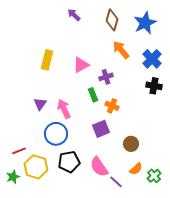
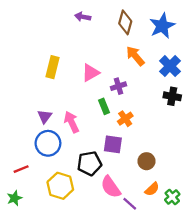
purple arrow: (74, 15) -> (83, 17), turned -32
orange cross: (112, 106) -> (125, 119), turned 32
purple square: (101, 129) -> (113, 144), turned 30
blue circle: (56, 134) -> (48, 143), moved
black pentagon: (69, 162) -> (89, 163), moved
yellow hexagon: (36, 167) -> (60, 186), moved

